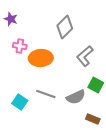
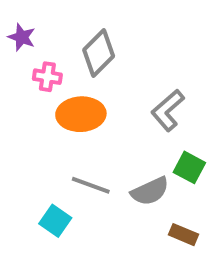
gray diamond: (65, 27) -> (99, 53), moved
pink cross: (20, 46) -> (47, 77), moved
cyan square: (20, 102) -> (55, 221), moved

